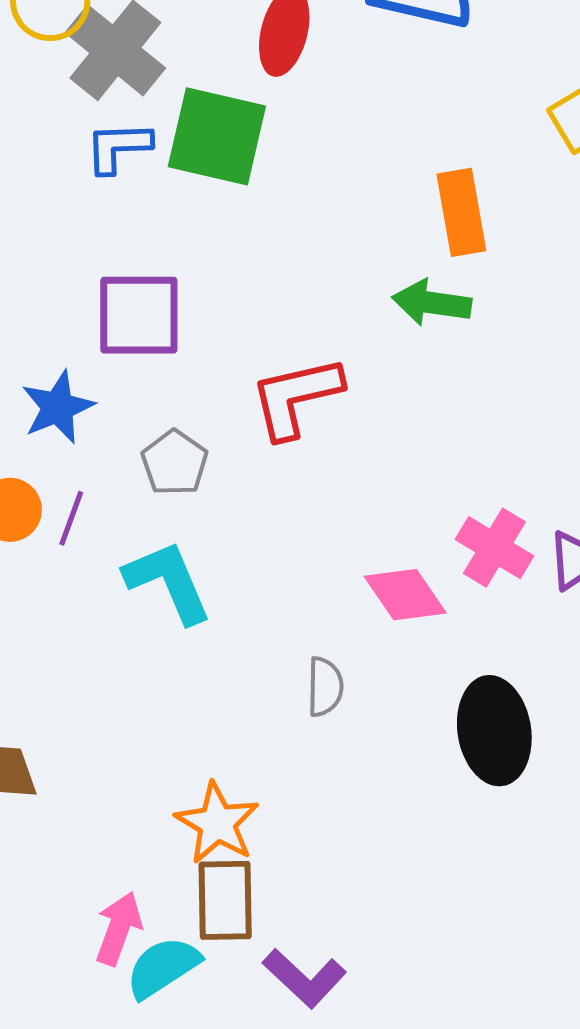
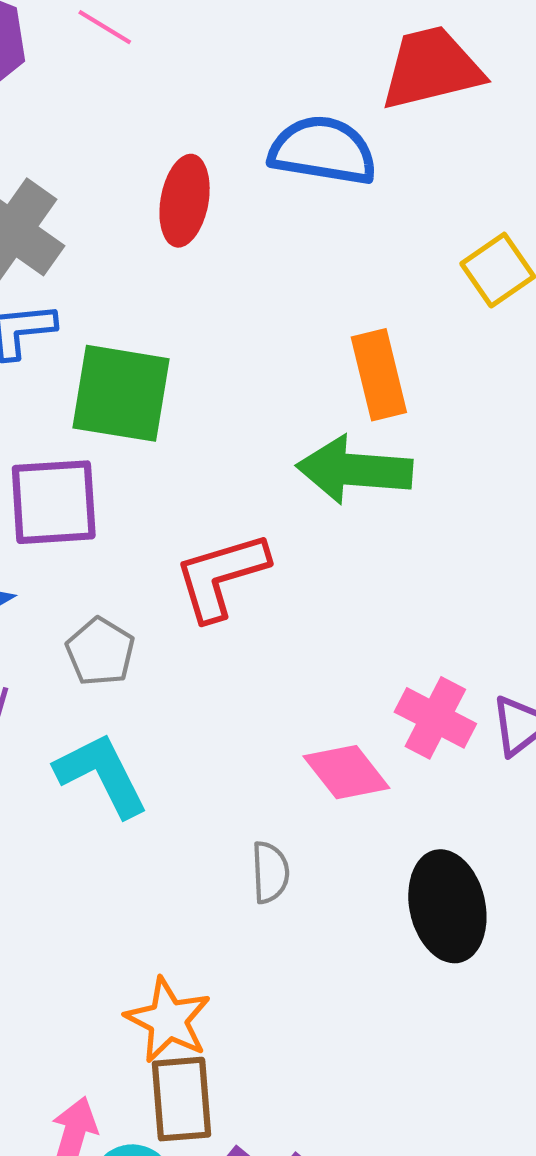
green square: (217, 136) -> (121, 393), moved
green arrow: (432, 303) -> (354, 470), size x1.4

